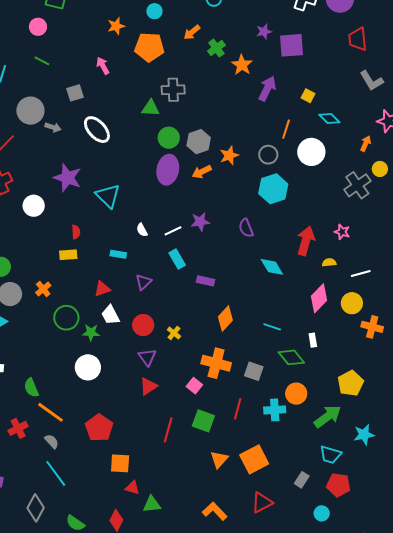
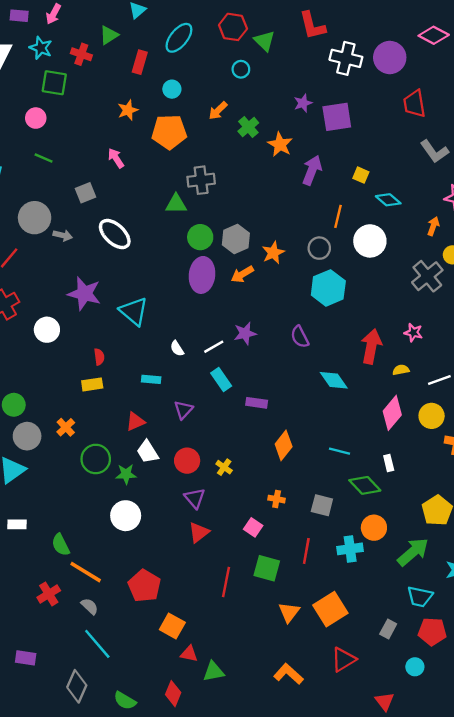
orange cross: (216, 363) -> (277, 499), size x0.5
orange square: (120, 463) -> (172, 626), turned 30

